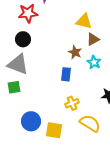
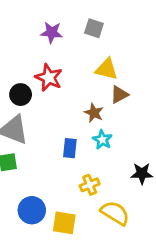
red star: (28, 13) -> (49, 78), moved, turned 30
cyan star: (94, 62) -> (102, 140), moved
blue rectangle: (66, 74) -> (70, 148), moved

